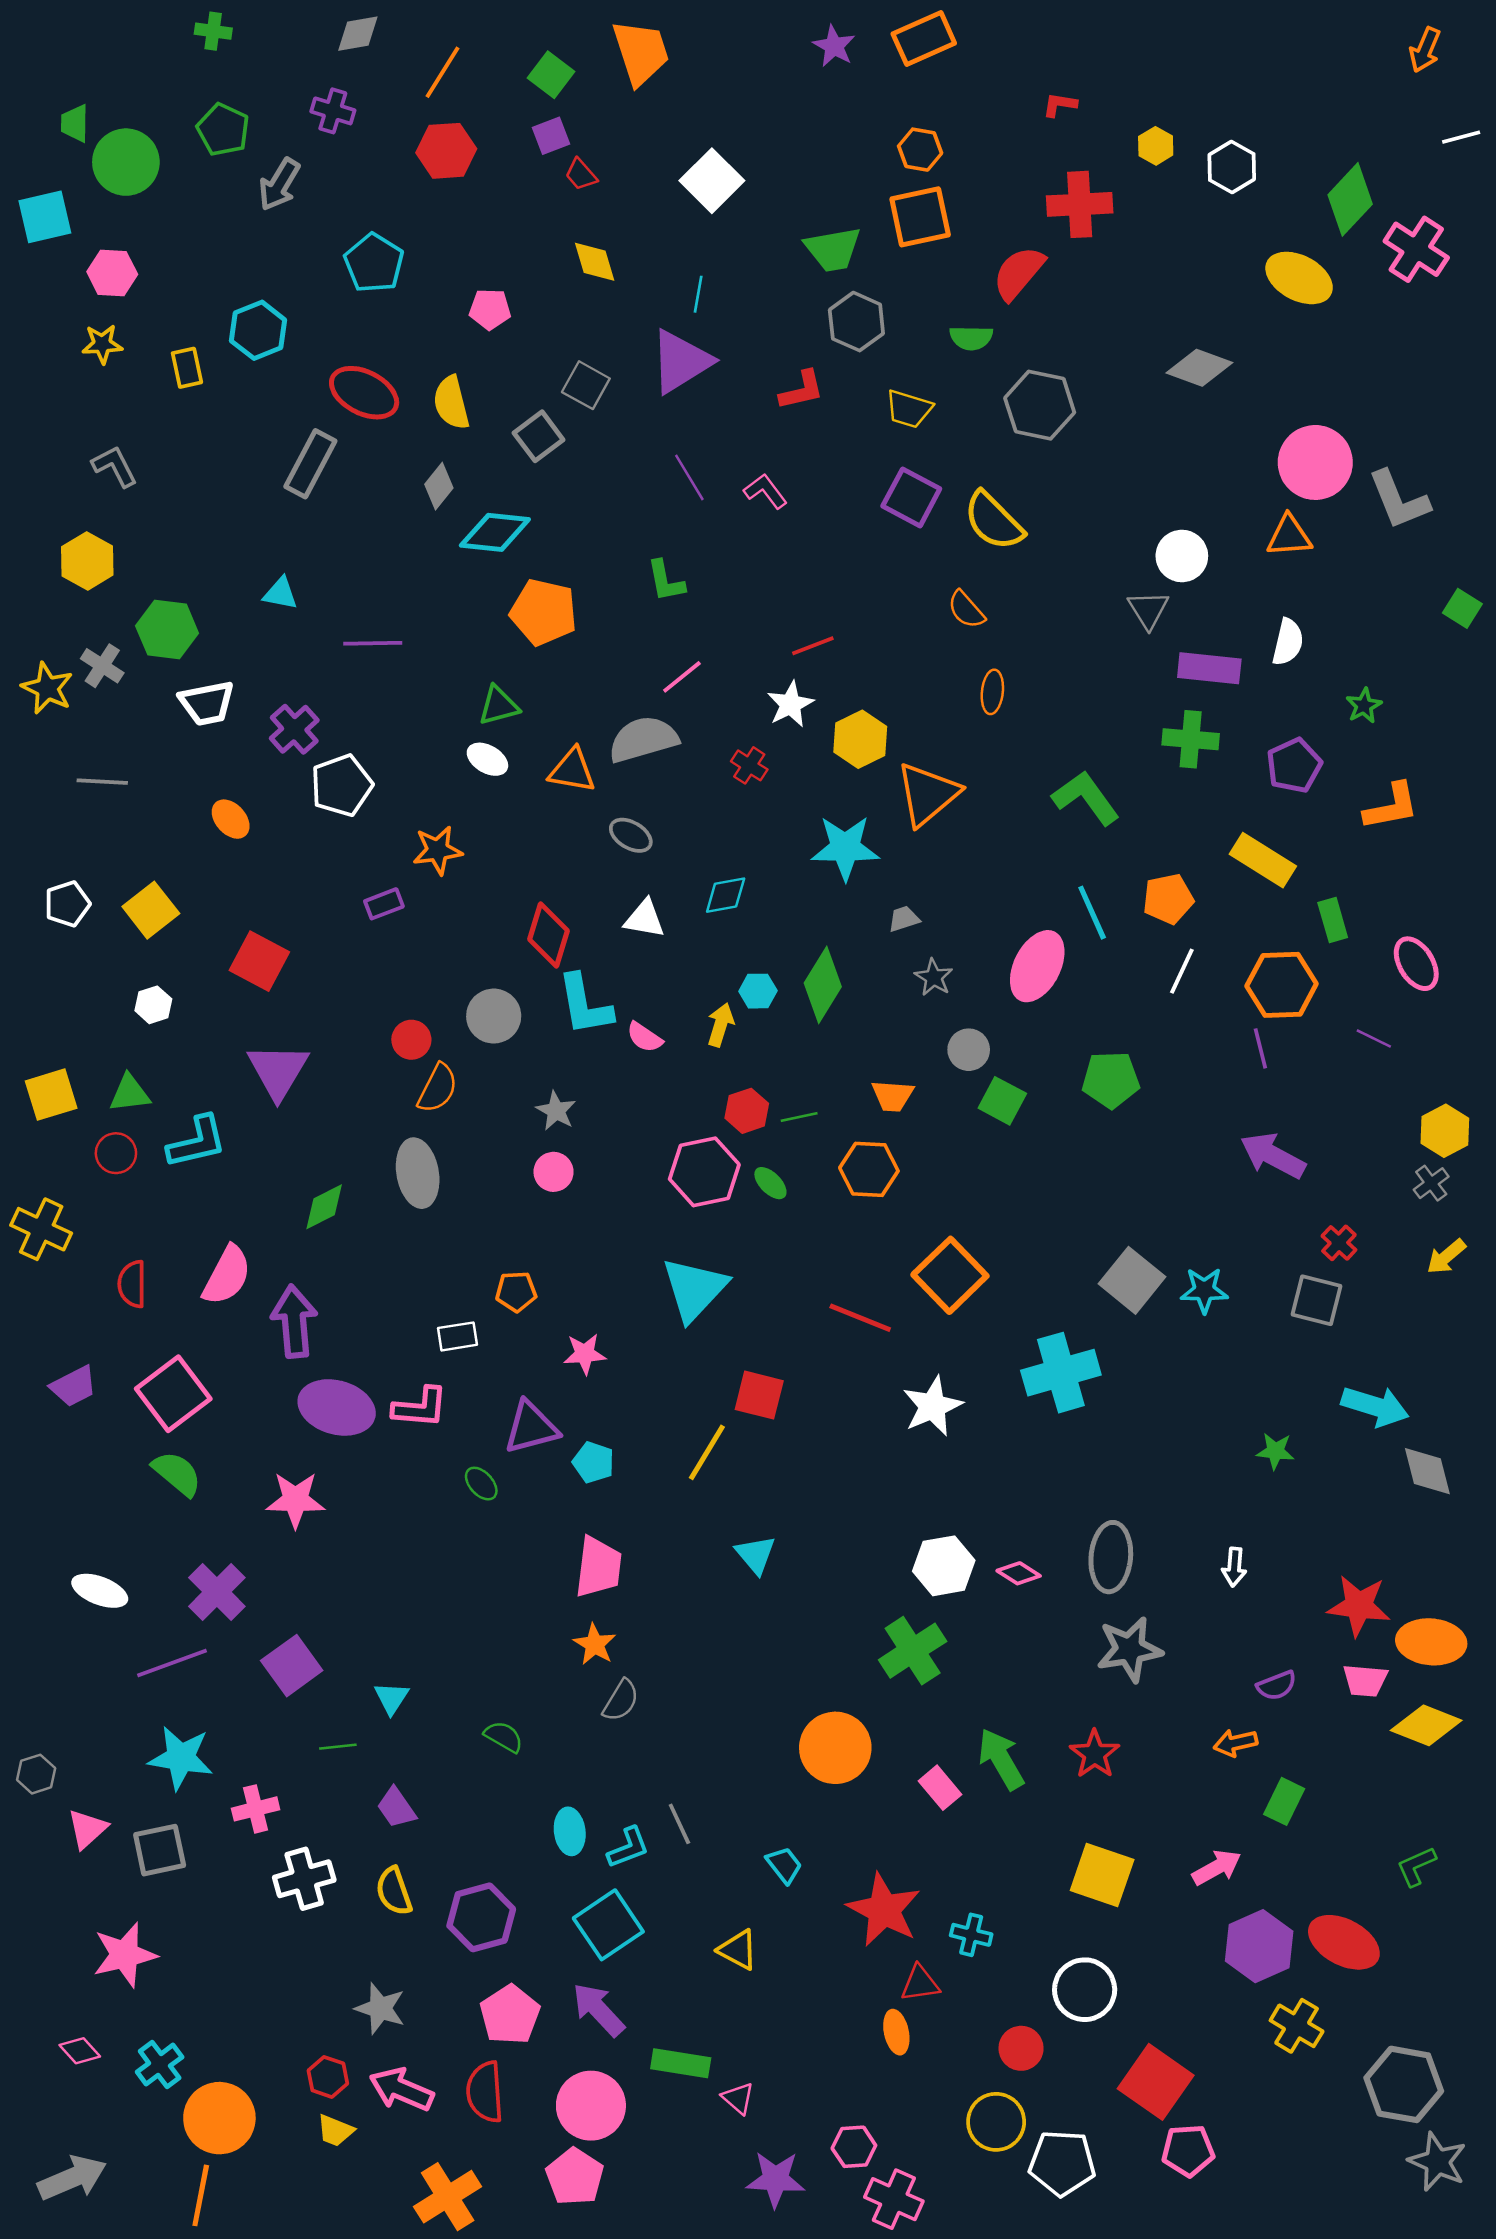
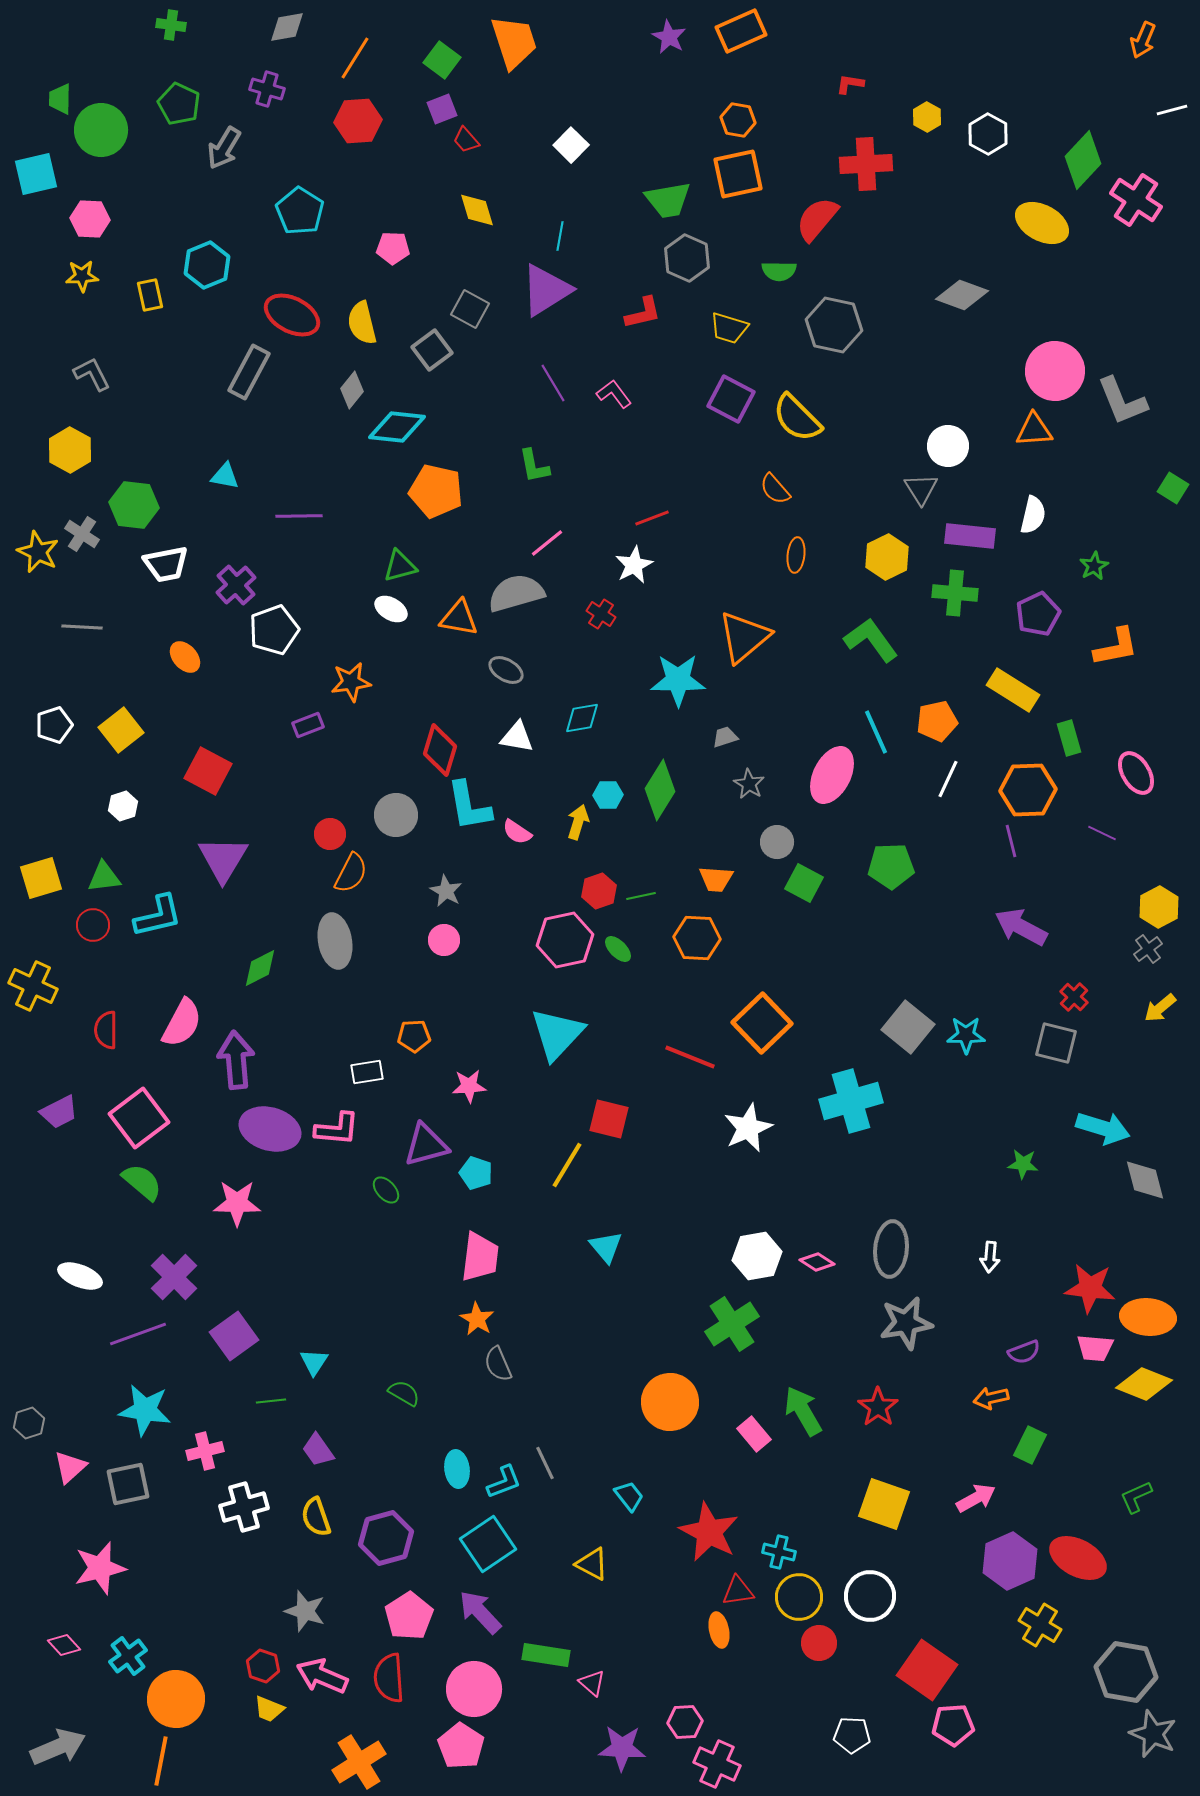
white square: (712, 181) -> (571, 145), size x0.7
yellow hexagon: (860, 739) -> (887, 557), moved
gray semicircle: (621, 1700) -> (498, 1364), turned 126
yellow circle: (996, 2122) -> (799, 1597), moved
white pentagon: (1062, 2163) -> (852, 1735), size x0.7

